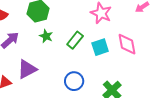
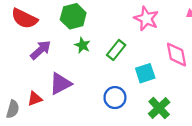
cyan square: (100, 47) -> (145, 73), moved

